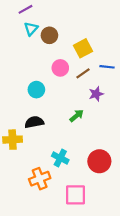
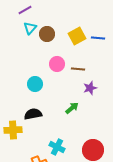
yellow square: (83, 48) -> (77, 36), moved
blue line: (107, 67) -> (98, 38), moved
brown line: (83, 73) -> (78, 69), turned 40

